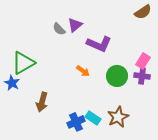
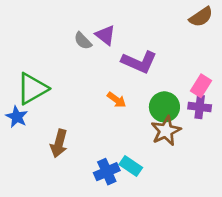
purple triangle: (75, 25) -> (105, 35), turned -42
brown star: (118, 117) -> (166, 131), moved

